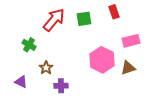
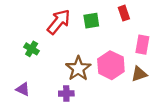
pink rectangle: (131, 41) -> (142, 45), turned -66
brown star: (46, 68) -> (78, 68), moved, size x1.6

